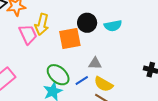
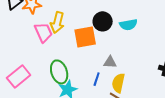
green ellipse: (58, 75) -> (59, 72), moved, turned 30
blue line: (82, 81) -> (97, 79), turned -40
yellow semicircle: (104, 84) -> (118, 83), turned 72

